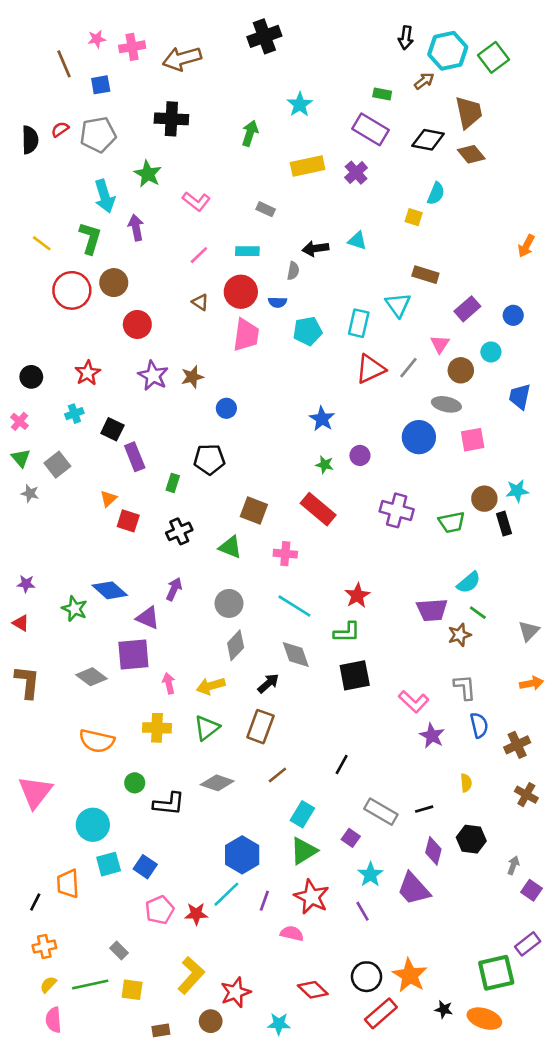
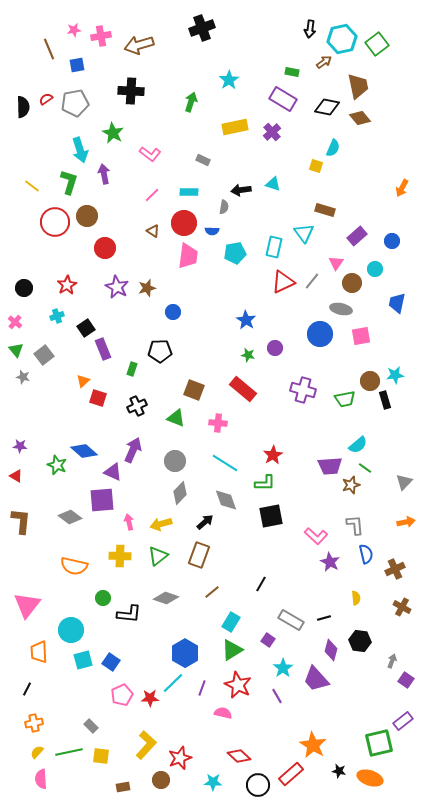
black square: (112, 429) -> (86, 328), turned 30
purple arrow: (174, 589) -> (133, 450), size x1.4
orange trapezoid: (68, 884) -> (39, 652), moved
black circle: (367, 977) -> (258, 785), moved

